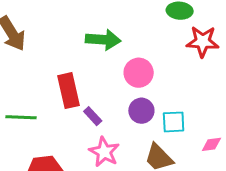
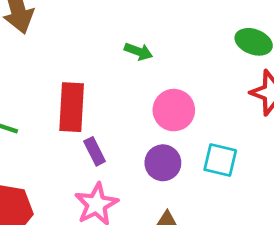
green arrow: (103, 40) -> (138, 51), size x0.6
cyan square: (174, 122) -> (220, 160), moved

